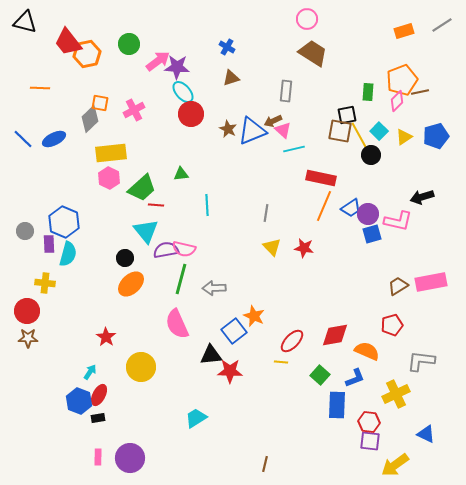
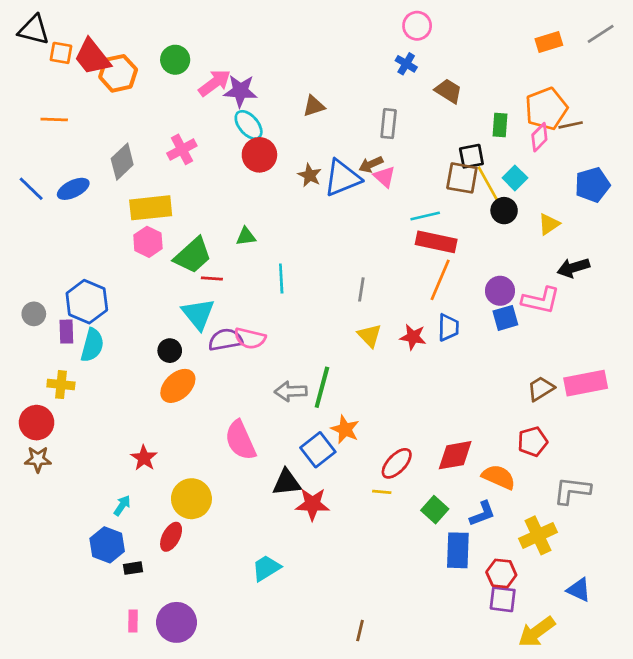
blue cross: (227, 47) -> (406, 64), moved
brown trapezoid: (313, 53) -> (448, 91), moved, size x0.7
orange square: (100, 103) -> (61, 53), moved
yellow triangle: (404, 137) -> (549, 224), moved
cyan line: (294, 149) -> (425, 216), moved
blue trapezoid: (351, 208) -> (448, 327), moved, turned -55
green line: (181, 279) -> (322, 387), moved
red ellipse: (99, 395) -> (171, 537), moved

